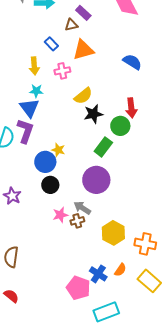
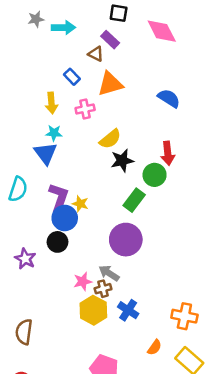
brown triangle: (71, 25) -> (96, 54), turned 40
purple L-shape: (25, 131) -> (59, 198), moved
black circle: (50, 185) -> (57, 242), moved
yellow hexagon: (113, 233) -> (93, 310), moved
blue cross: (98, 274) -> (128, 310), moved

